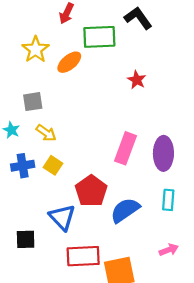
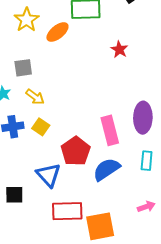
pink rectangle: (125, 148) -> (110, 130), moved, turned -36

